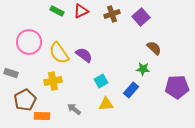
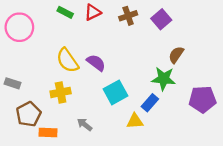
pink circle: (29, 42) -> (19, 27), moved
brown semicircle: (154, 48) -> (176, 55), turned -98
green star: (143, 69) -> (164, 79), size x1.5
cyan square: (101, 81) -> (116, 92), size x1.5
yellow triangle: (106, 104) -> (135, 121), moved

